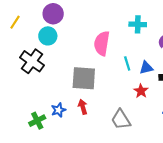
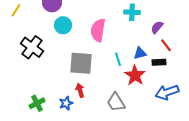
cyan circle: (48, 36) -> (63, 25), moved
cyan line: (127, 63) -> (118, 59), moved
red star: (141, 91) -> (135, 75), size x1.5
blue star: (58, 110) -> (66, 103), moved

